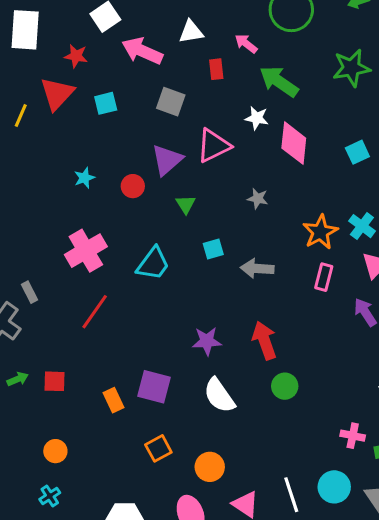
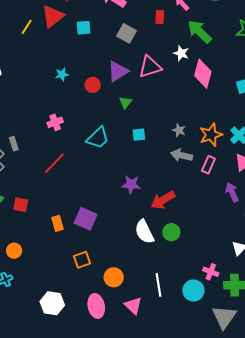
gray star: (258, 198) -> (179, 130), moved
pink cross: (86, 251) -> (55, 122), size x0.6
gray arrow: (257, 268) -> (182, 155), moved
red arrow: (264, 340) -> (163, 200), turned -110
purple star: (207, 341) -> (131, 185), moved
white semicircle: (219, 396) -> (144, 232), moved
cyan circle: (334, 487) -> (193, 291), moved
white line: (291, 495) -> (159, 285), moved

